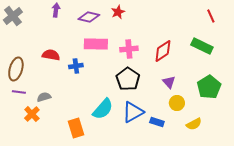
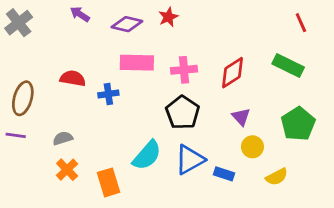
purple arrow: (56, 10) -> (80, 14), turned -64
purple line: (19, 92) -> (16, 135), moved
orange cross: (32, 114) -> (67, 170), moved

